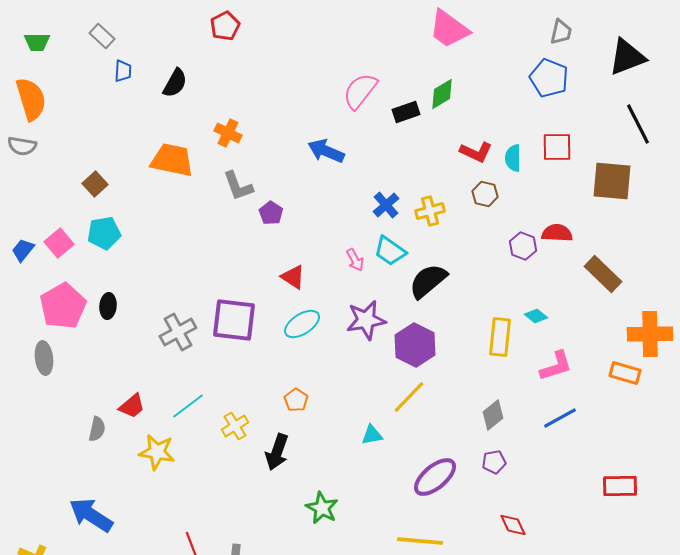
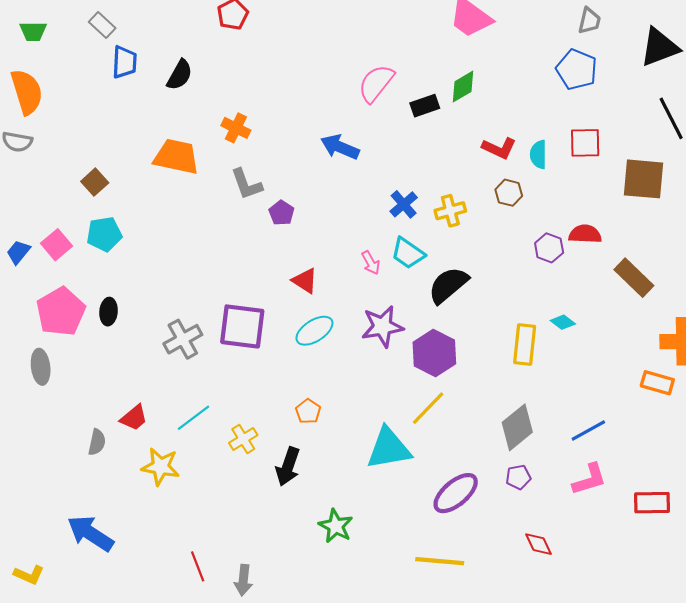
blue trapezoid: (123, 71) -> (124, 62), size x1.4
pink L-shape: (556, 366) -> (589, 479), moved
gray diamond: (493, 415) -> (517, 427), size x1.4
cyan triangle: (372, 435) -> (389, 449), size x2.0

